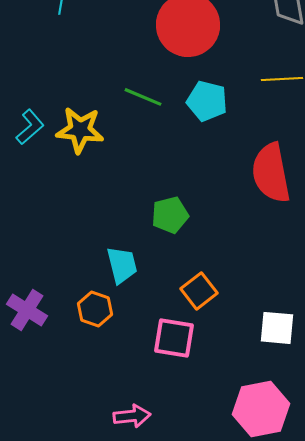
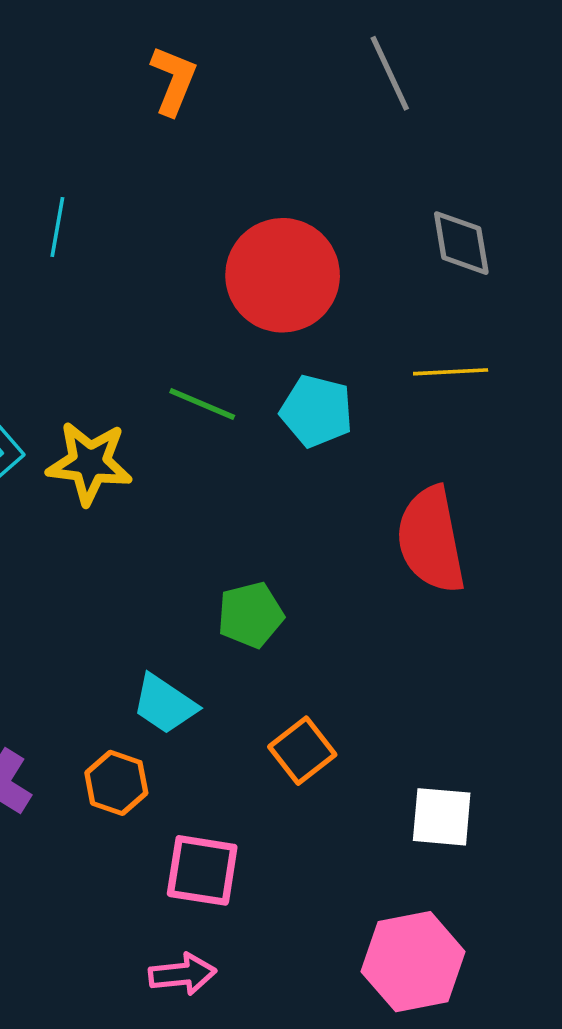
cyan trapezoid: (122, 265) -> (165, 704), turned 138
pink square: (174, 338) -> (202, 870), moved

